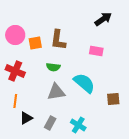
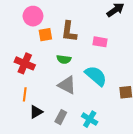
pink circle: (15, 35) -> (33, 16), moved
pink rectangle: (96, 51) -> (100, 42), moved
gray triangle: (56, 92) -> (67, 85), turned 36

